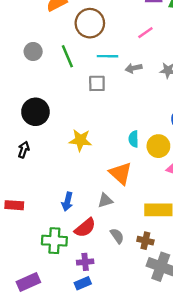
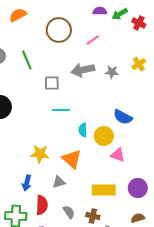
brown circle: (90, 23) -> (59, 30), moved
cyan line: (108, 56) -> (61, 110), moved
gray arrow: (134, 68) -> (83, 70), size x1.6
yellow star: (80, 140) -> (40, 154), moved
red semicircle: (85, 228) -> (42, 205), turned -48

